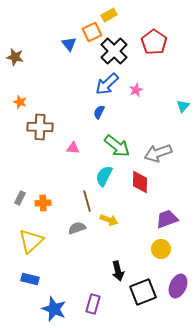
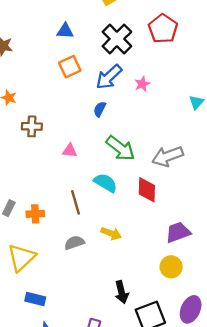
orange square: (92, 32) -> (70, 67), moved
blue triangle: (69, 44) -> (65, 31), turned -49
brown cross: (40, 127) -> (32, 126), size x0.7
cyan semicircle: (104, 176) -> (105, 183), turned 95
brown line: (87, 201) -> (76, 202), moved
blue rectangle: (30, 279) -> (35, 299), moved

